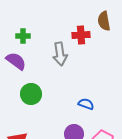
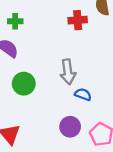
gray arrow: (60, 54) -> (68, 72), moved

